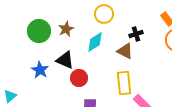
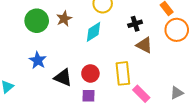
brown triangle: (125, 51) -> (144, 45), moved
black triangle: (65, 60) -> (63, 78), moved
red circle: (79, 78) -> (90, 73), moved

